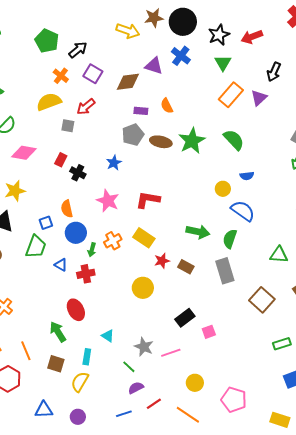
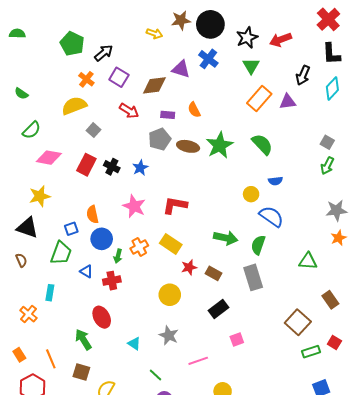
yellow arrow: (128, 31) -> (154, 34), size x0.7
purple triangle: (259, 98) -> (288, 102), turned 36
red arrow: (86, 107) -> (129, 111), moved, turned -108
gray square: (68, 126) -> (94, 130), turned 32
red rectangle: (61, 160) -> (86, 165), size x1.5
black cross: (78, 173) -> (112, 167), moved
brown square: (262, 300) -> (298, 322), moved
black rectangle: (185, 318) -> (219, 309), moved
gray star: (144, 347) -> (169, 335), moved
cyan rectangle: (87, 357) -> (50, 293), moved

